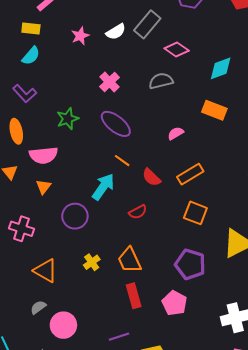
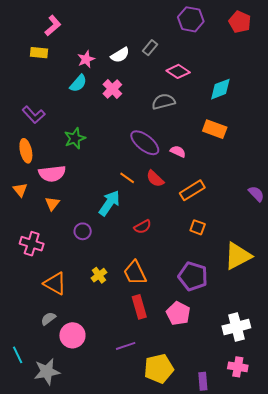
gray rectangle: (147, 24) -> (150, 48), size x0.6
cyan semicircle: (31, 56) -> (78, 83), moved
pink cross: (110, 82) -> (112, 89), moved
purple ellipse: (116, 124) -> (145, 143), moved
pink semicircle: (176, 133) -> (178, 151), turned 56
red semicircle: (151, 177) -> (155, 179), moved
orange square: (195, 213) -> (198, 227), size x0.7
purple circle: (75, 216) -> (83, 231), size x0.7

